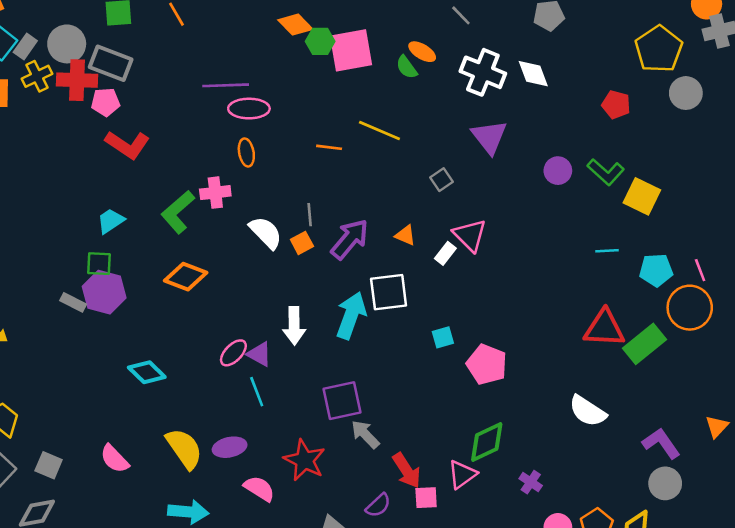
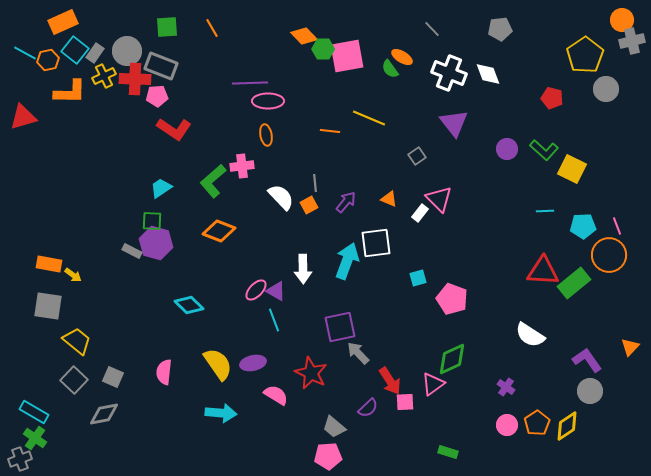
purple arrow: (350, 239) -> (346, 202), size x0.7
pink semicircle: (114, 459) -> (164, 372), turned 50
purple cross: (531, 482) -> (506, 387), moved

